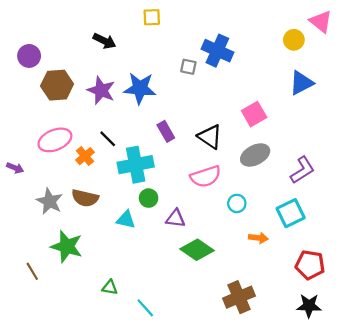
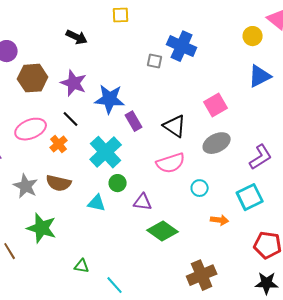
blue star: (140, 88) -> (110, 99), moved
black line: (108, 139) -> (71, 119), moved
cyan cross: (136, 165) -> (106, 152), turned -32

